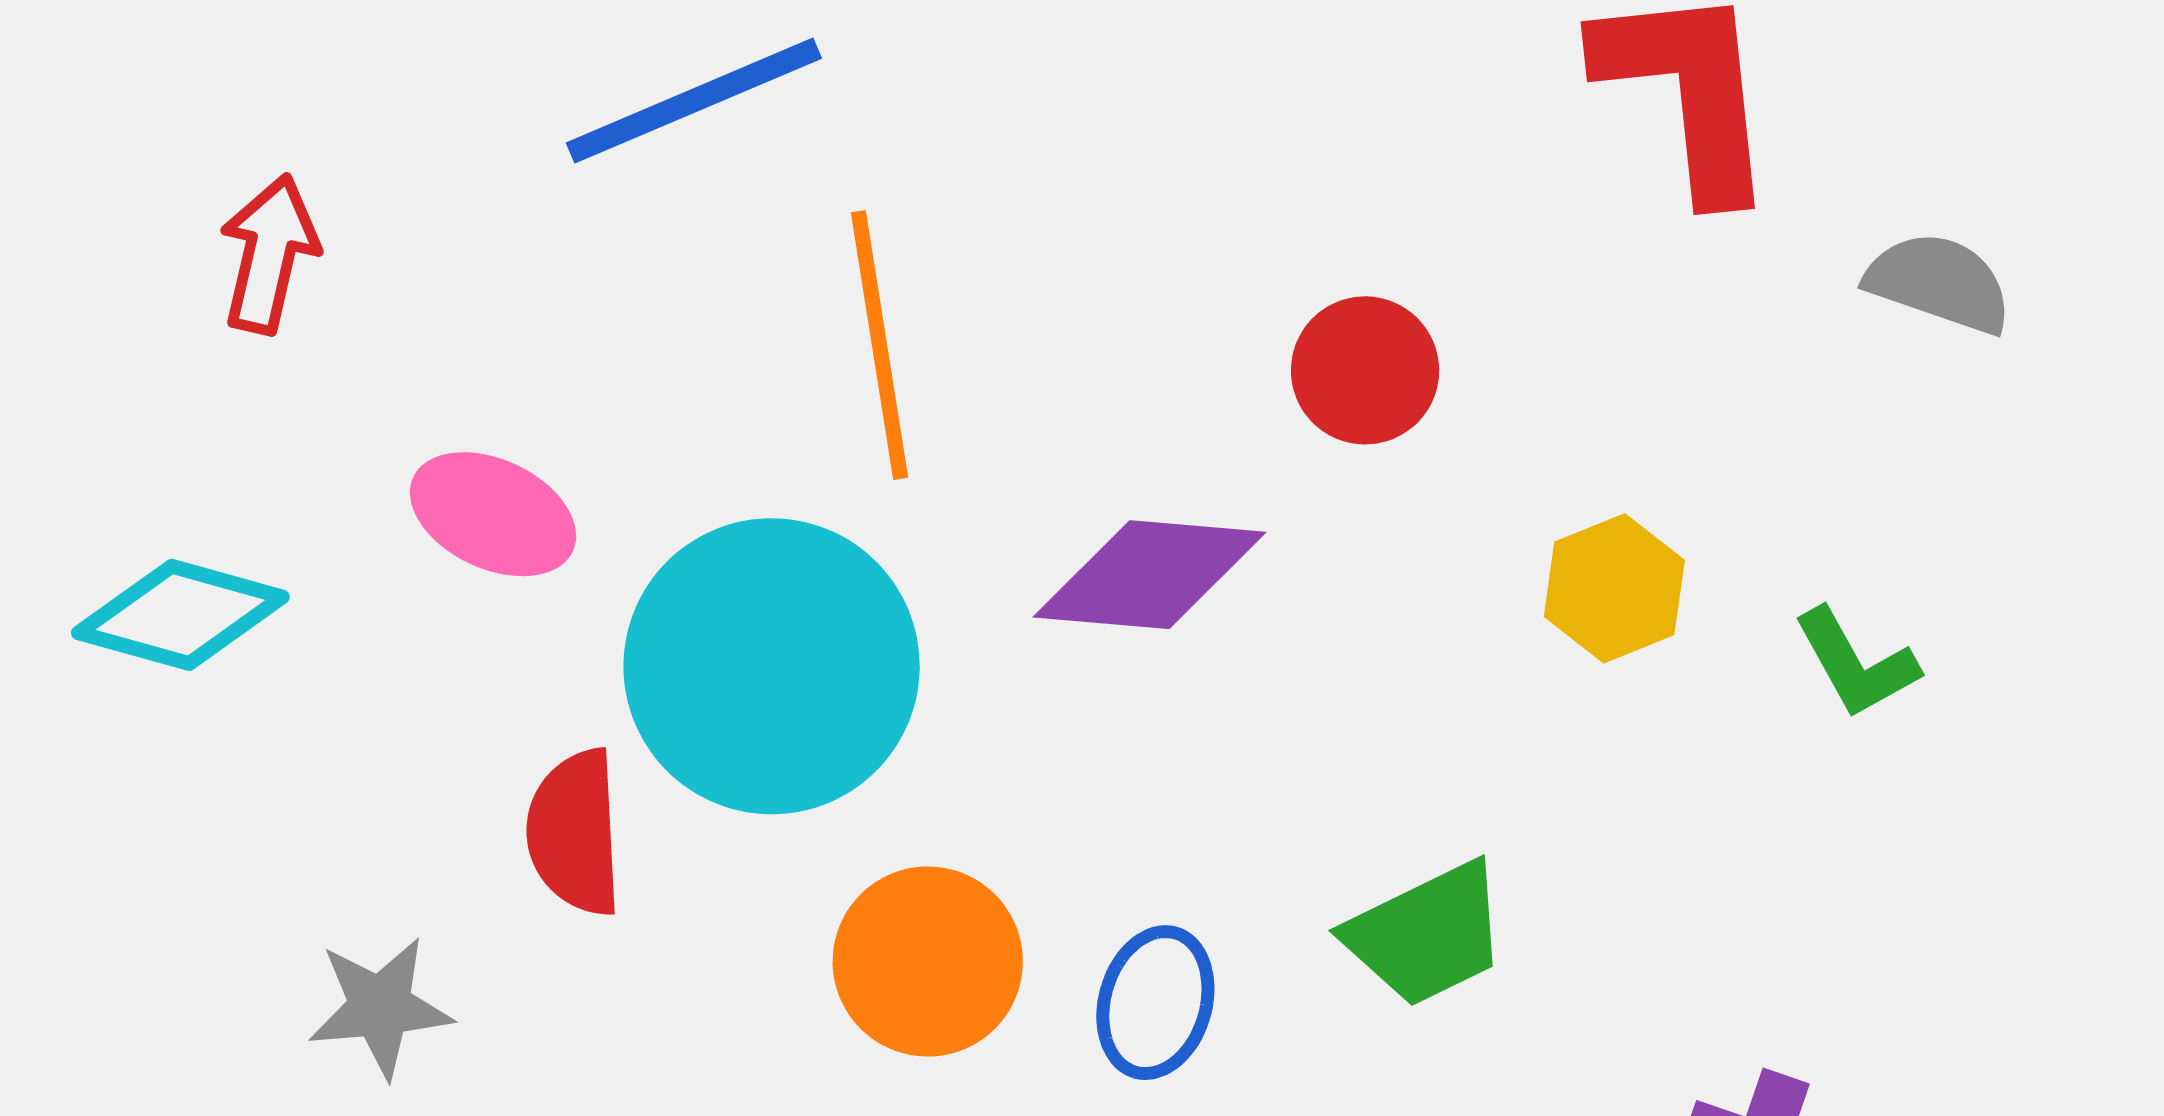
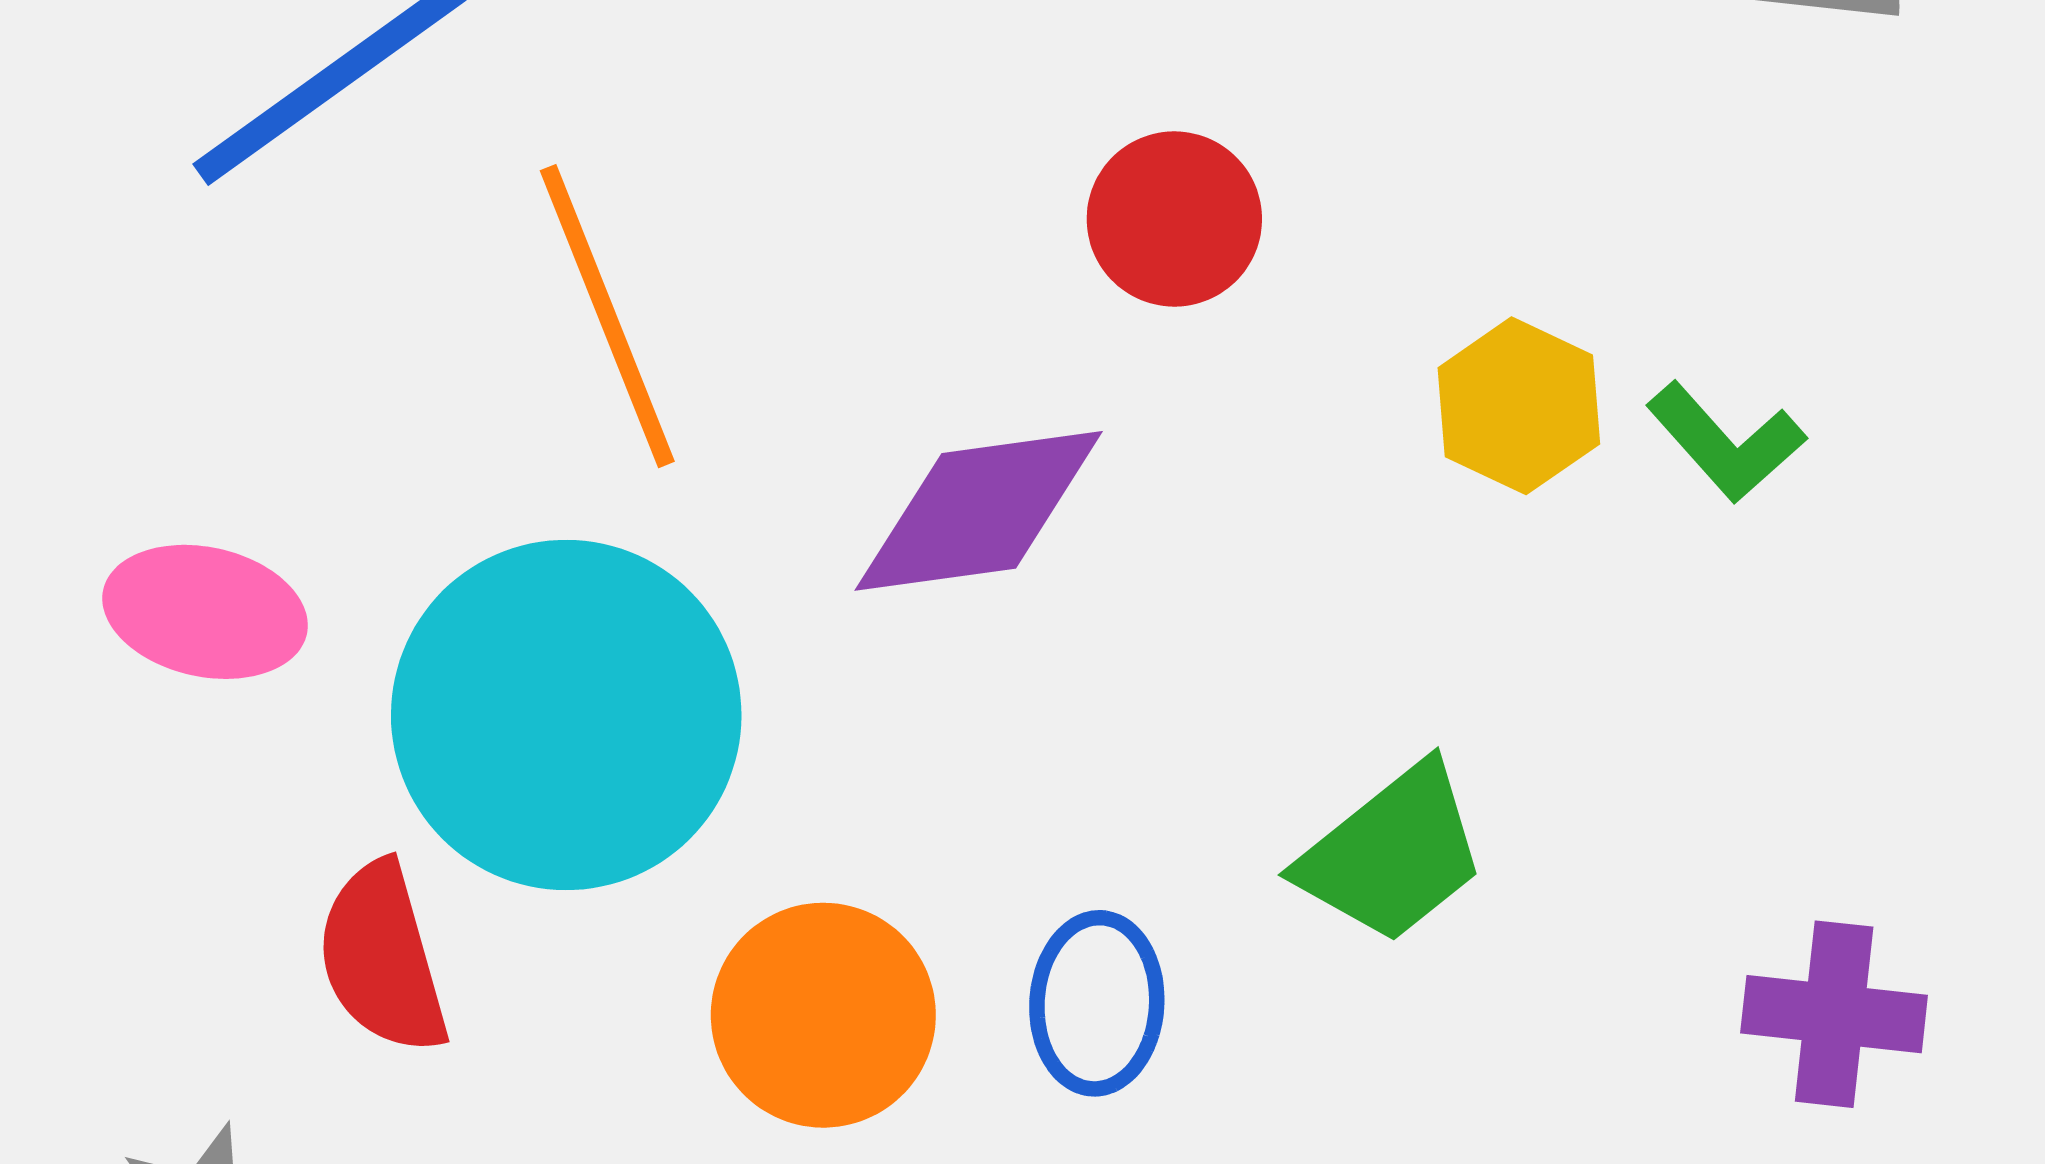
green L-shape: (1856, 663) -> (1726, 442), moved

